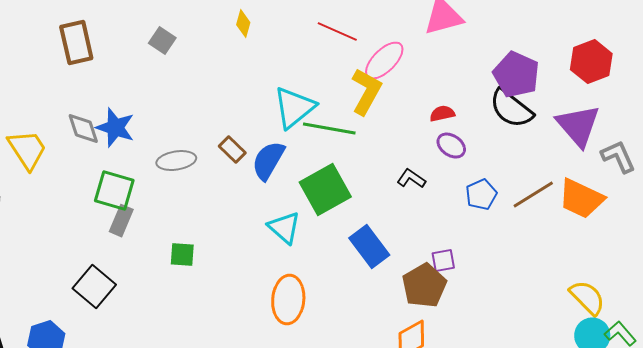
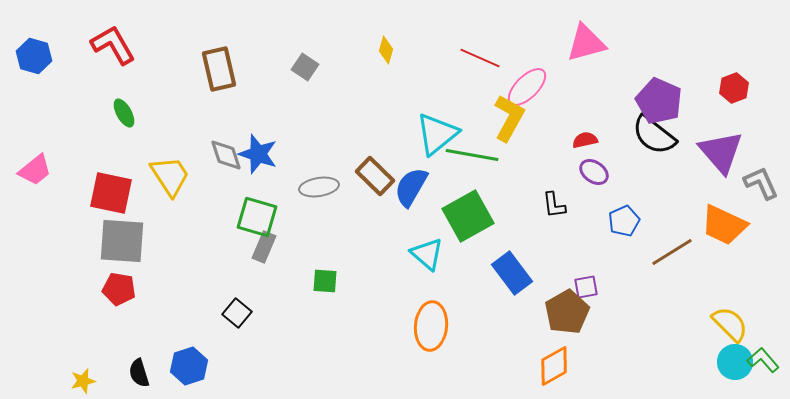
red hexagon: (591, 62) -> (734, 88), size x0.7
brown rectangle: (232, 150) -> (375, 176), size x1.4
black L-shape: (411, 179) -> (554, 205), turned -132
brown line: (533, 195) -> (672, 252), moved
black square: (94, 287) -> (237, 313), size x0.7

